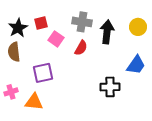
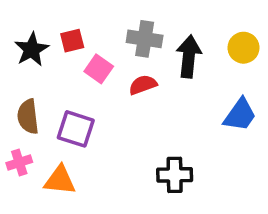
red semicircle: (81, 48) -> (143, 85), turned -140
brown semicircle: (14, 52) -> (28, 117), moved
purple square: (43, 73) -> (76, 129), turned 30
black cross: (110, 87) -> (175, 175), moved

